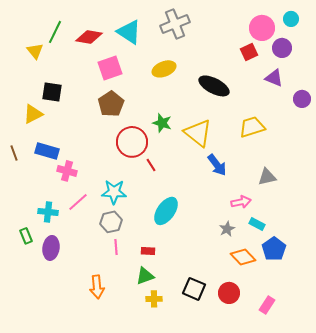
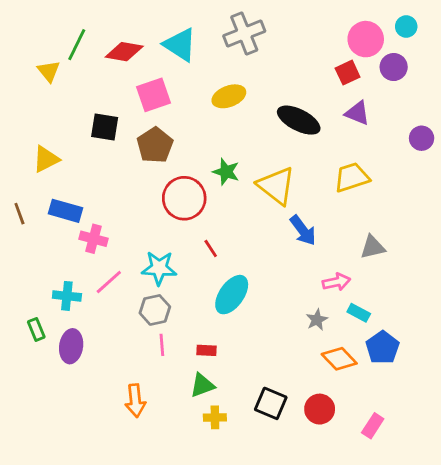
purple triangle: (274, 78) -> (357, 113), moved
black square: (52, 92) -> (105, 127), moved
red line: (151, 165) -> (211, 248), moved

